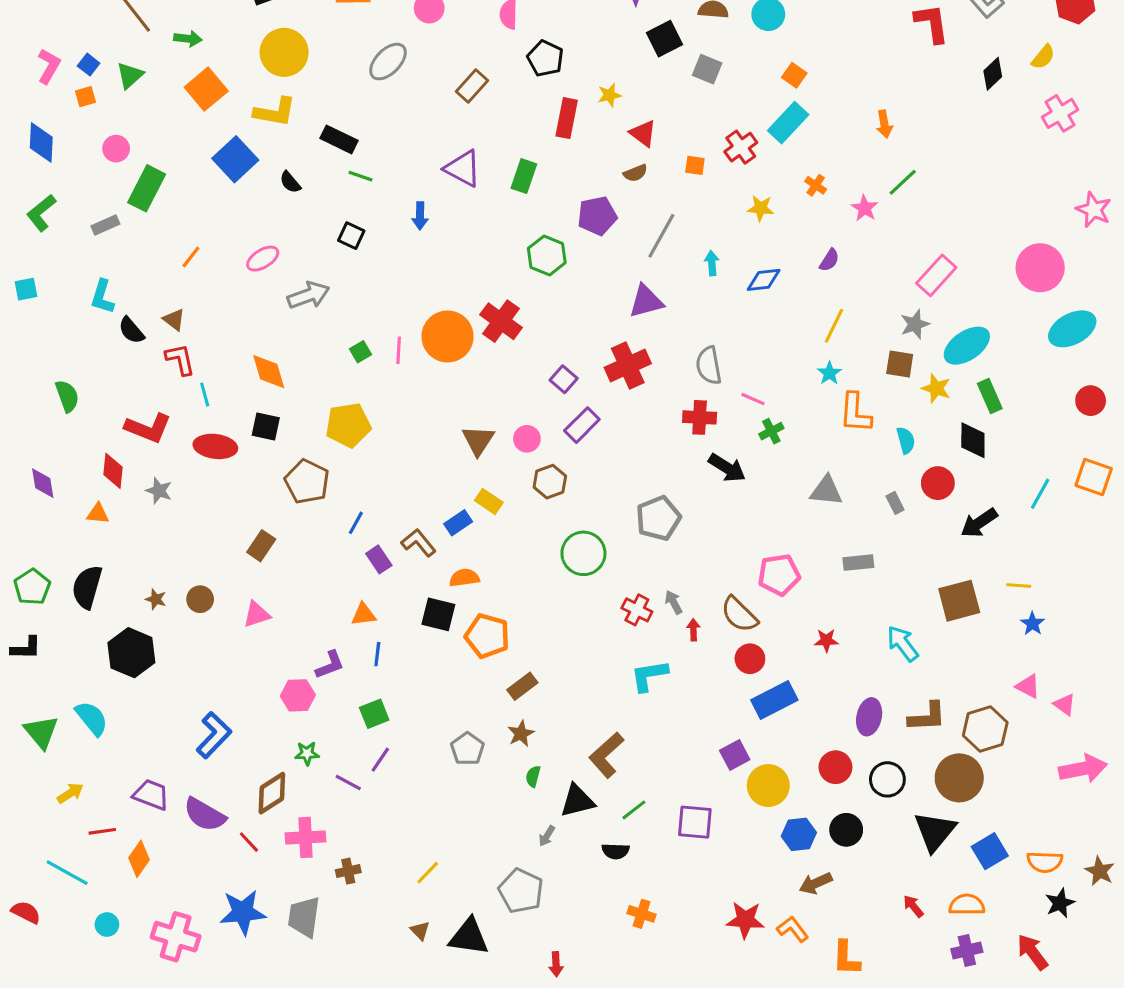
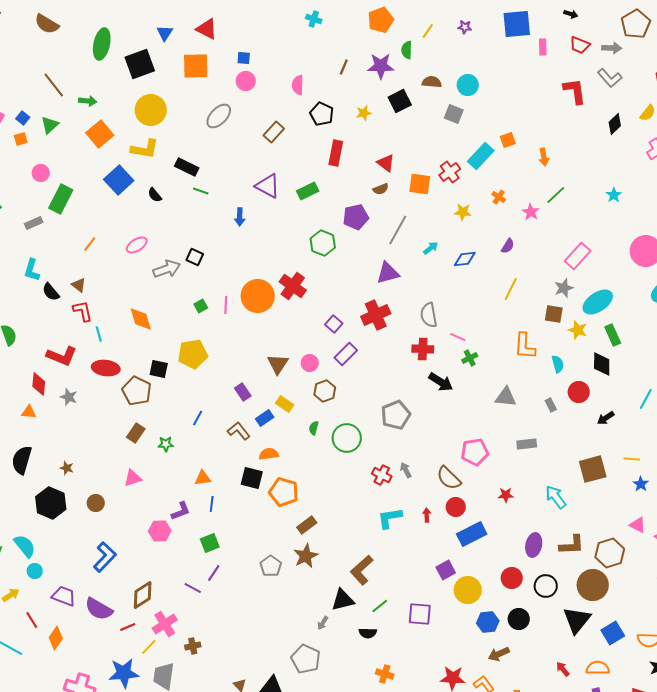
gray square: (707, 69) -> (454, 114), moved
orange square: (794, 75) -> (508, 140), moved, turned 35
yellow star: (609, 95) -> (364, 113), moved
orange square: (695, 165) -> (420, 184), size x1.6
green rectangle: (524, 176) -> (308, 191), turned 45
black square: (351, 236) -> (195, 257), moved
cyan arrow: (712, 263) -> (431, 248), turned 56
cyan star: (829, 373) -> (614, 195), moved
black square: (266, 427) -> (159, 369), moved
brown pentagon: (307, 482) -> (137, 391), moved
black arrow: (979, 523) -> (606, 418), size x0.7
purple rectangle: (379, 559) -> (243, 392), moved
brown circle: (200, 599) -> (96, 503), moved
red arrow: (693, 630) -> (427, 515), moved
brown star: (521, 734) -> (306, 556), size x1.4
green star: (307, 753) -> (166, 444), moved
green semicircle: (533, 776) -> (314, 428), moved
red line: (102, 831) -> (32, 620), turned 66
pink cross: (305, 837) -> (165, 624), turned -30
red line: (249, 842) -> (128, 627), turned -70
yellow line: (428, 873) -> (149, 647), moved
cyan circle: (107, 925) -> (35, 571), moved

